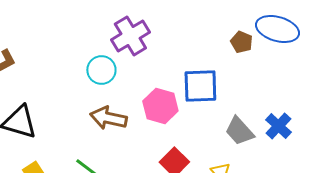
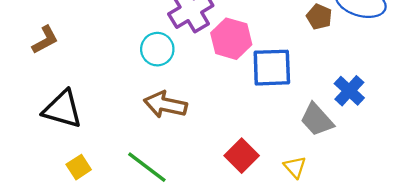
pink hexagon: (160, 106) -> (231, 39), moved
blue cross: (278, 126) -> (349, 91), moved

